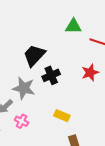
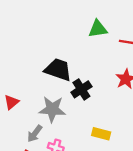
black trapezoid: (34, 55) -> (58, 70), turned 75

